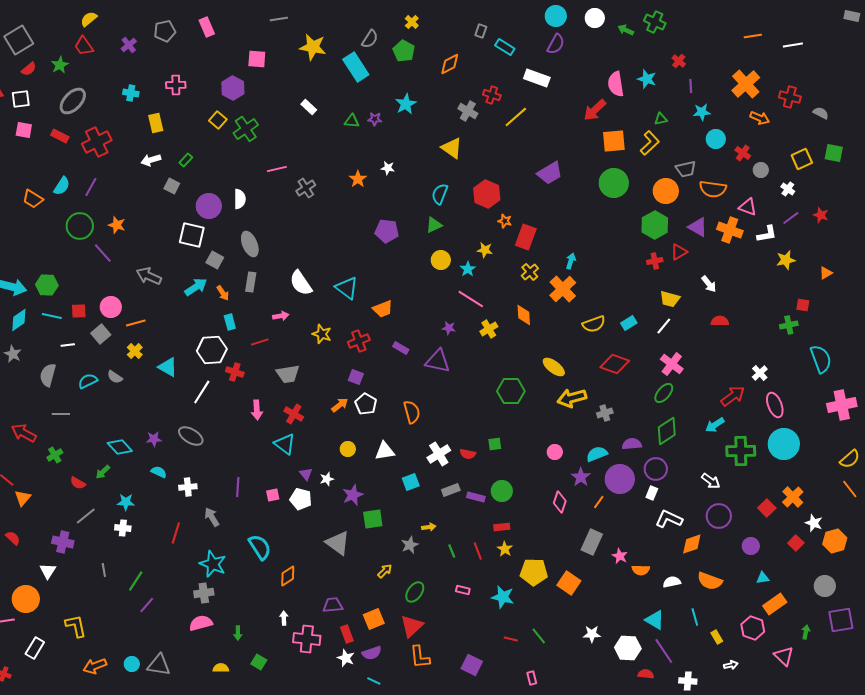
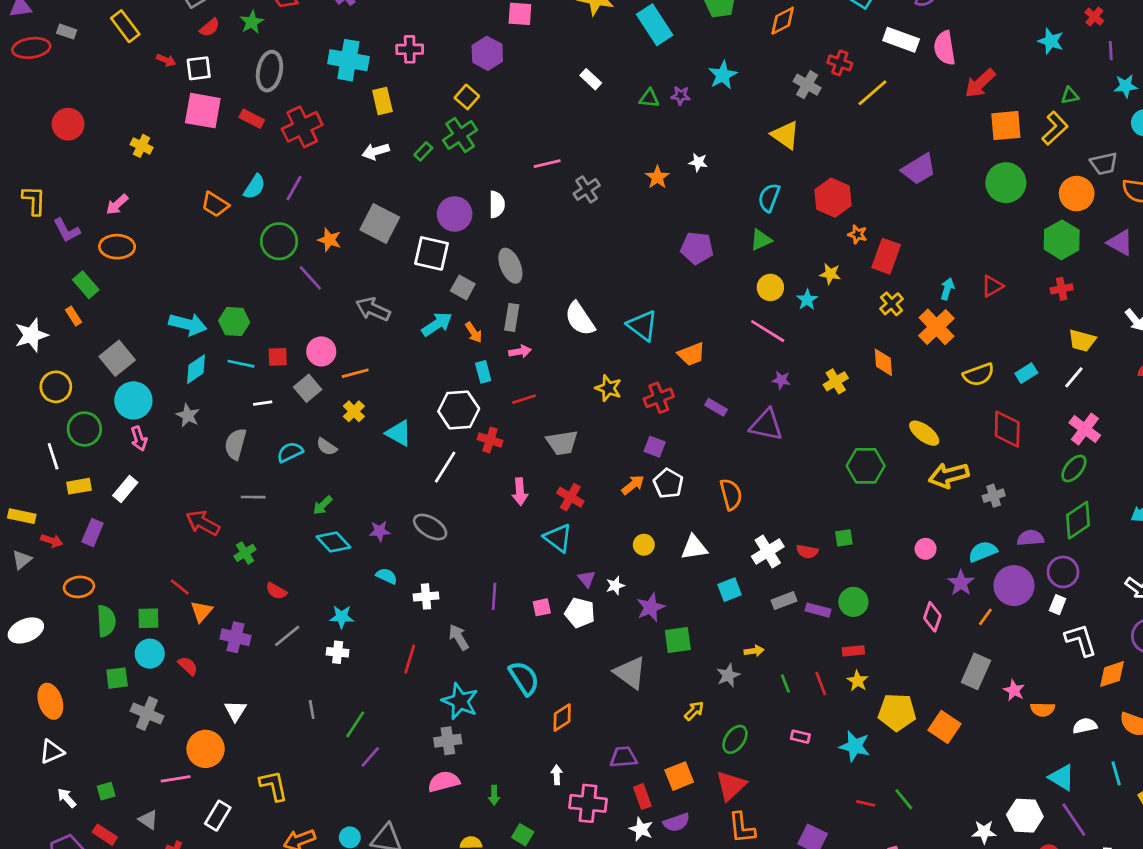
pink semicircle: (616, 84) -> (945, 48), moved
cyan cross: (131, 93) -> (348, 60), size x1.8
gray ellipse: (73, 101) -> (269, 71), turned -32
green cross: (246, 129) -> (460, 135), moved
pink square: (24, 130) -> (203, 111), size x1.6
gray square: (172, 186) -> (380, 224), moved, size x1.8
red triangle: (679, 252) -> (992, 286), moved
pink line: (471, 299) -> (768, 331), moved
pink arrow: (281, 316) -> (520, 351), moved
red diamond: (615, 364) -> (1007, 429), turned 72
green arrow: (103, 472) -> (323, 505), moved
white L-shape: (669, 519) -> (1081, 640), turned 48
purple cross: (63, 542) -> (235, 637), moved
white star: (592, 634) -> (984, 832), moved

